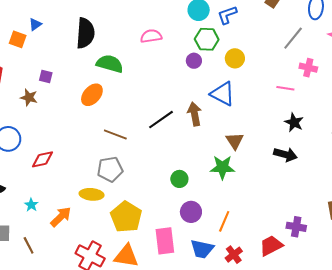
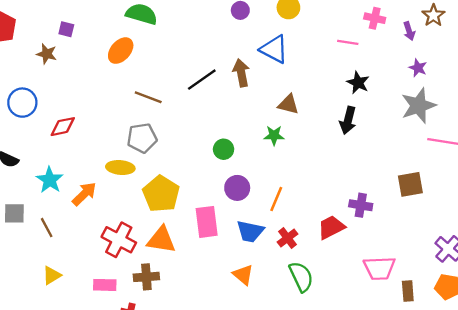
brown triangle: (235, 141) -> (288, 104), turned -42
black arrow: (285, 155) -> (348, 120), turned 90
green star: (222, 167) -> (274, 135), size x0.7
cyan star: (31, 205) -> (50, 180), size x1.6

